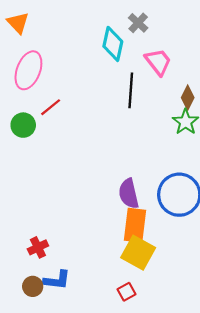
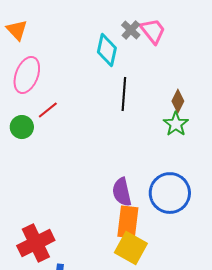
pink trapezoid: (158, 62) -> (153, 31), moved
red cross: (38, 247) -> (36, 243), size x1.8

